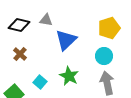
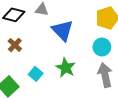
blue triangle: (66, 40) -> (62, 30), turned -30

